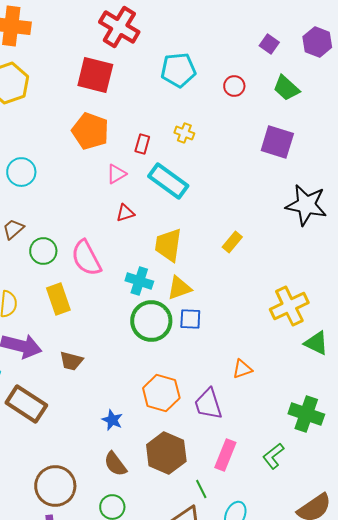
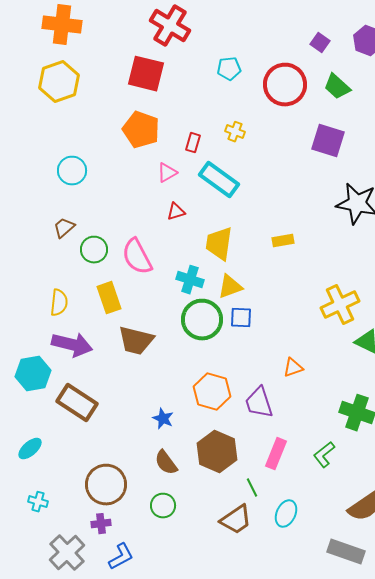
cyan pentagon: (178, 70) -> (229, 69), size x0.7
red circle: (234, 86) -> (285, 85), size x2.0
yellow rectangle: (232, 242) -> (283, 241), turned 40
brown trapezoid: (71, 361) -> (136, 341), moved, size x1.5

